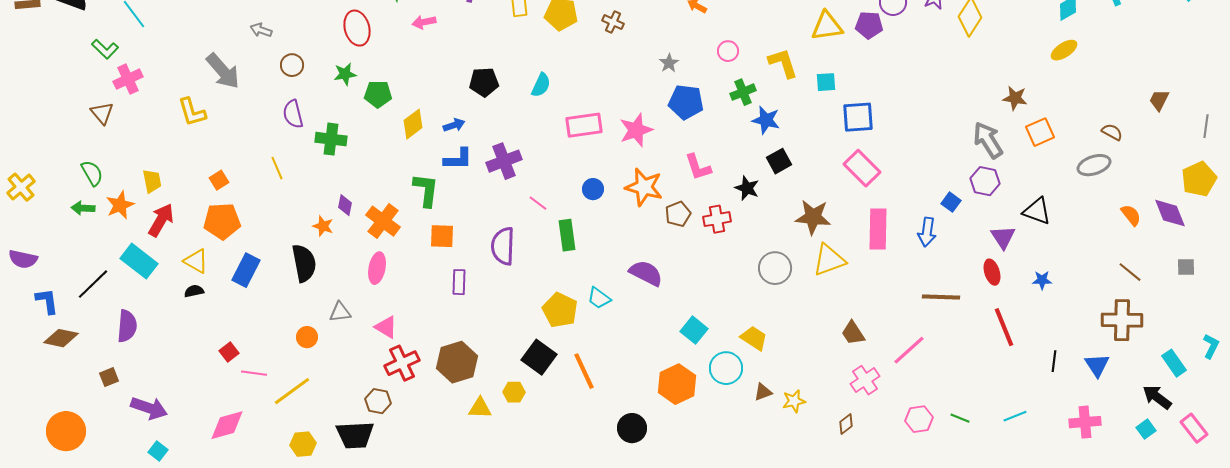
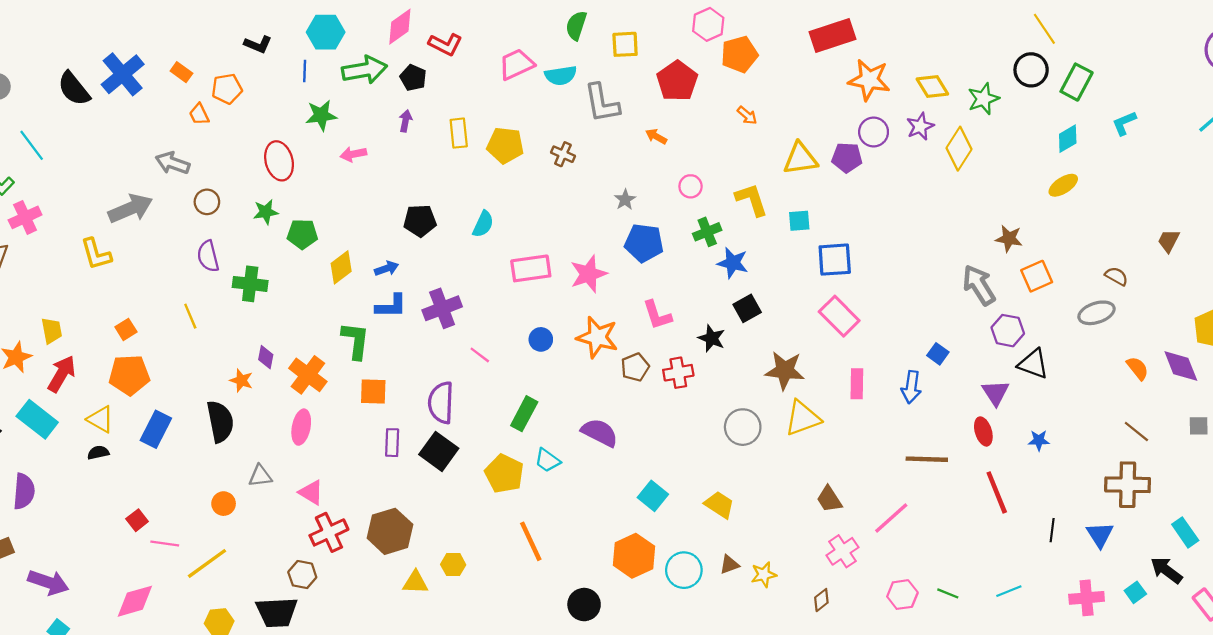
gray arrow: (261, 30) -> (173, 163), size x1.4
gray arrow: (223, 71) -> (130, 209), turned -72
purple hexagon: (985, 181) -> (1008, 331), moved
pink rectangle: (878, 229) -> (857, 384), size x0.7
green rectangle: (567, 235) -> (524, 414), moved, turned 36
black square: (539, 357) -> (439, 451), moved
cyan circle: (726, 368) -> (684, 570), moved
cyan square: (1146, 429) -> (1135, 592), moved

